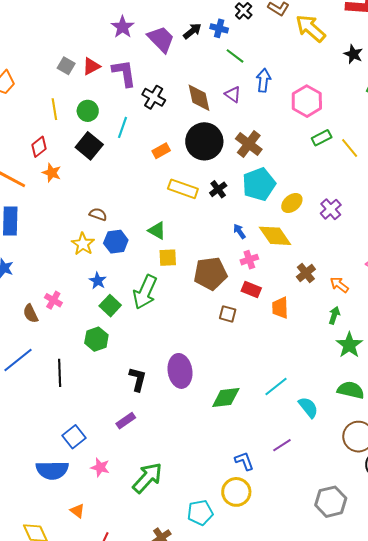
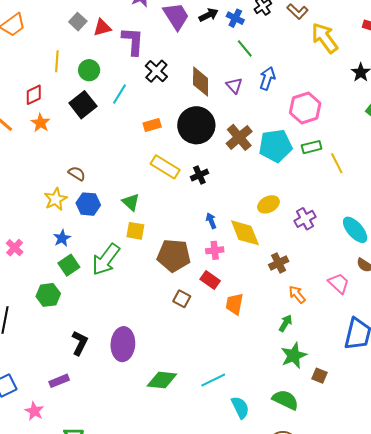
cyan pentagon: (259, 184) -> (275, 146), moved
brown cross: (306, 273) -> (279, 263), moved
pink star: (100, 467) -> (34, 411), moved

